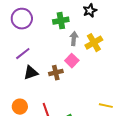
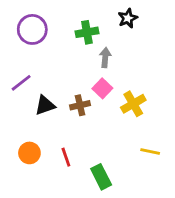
yellow cross: (94, 43) -> (133, 104), moved
purple line: (23, 54) -> (21, 83), moved

